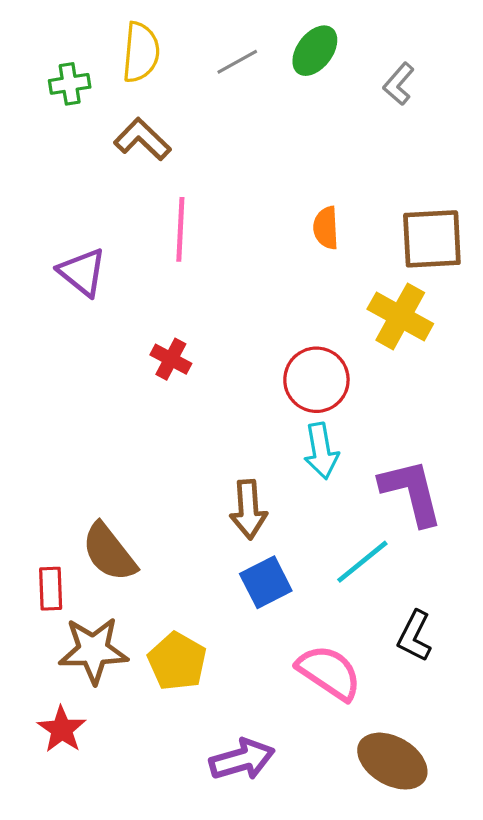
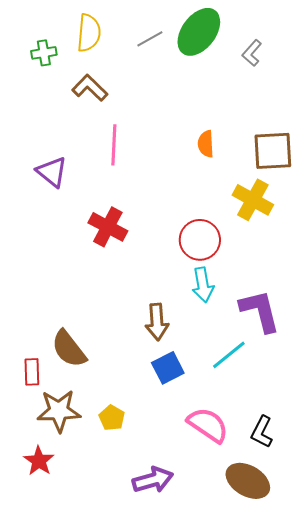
green ellipse: (315, 51) -> (199, 32), size x1.5
red cross: (171, 359) -> (108, 227), size x1.5
black L-shape: (415, 636) -> (262, 432), moved
yellow pentagon: (177, 661) -> (112, 418), size x0.7

